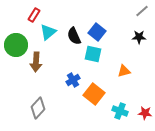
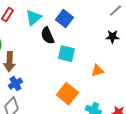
cyan triangle: (48, 32) -> (33, 18), moved
blue square: (97, 32) -> (64, 19), moved
blue cross: (73, 80) -> (15, 84), moved

